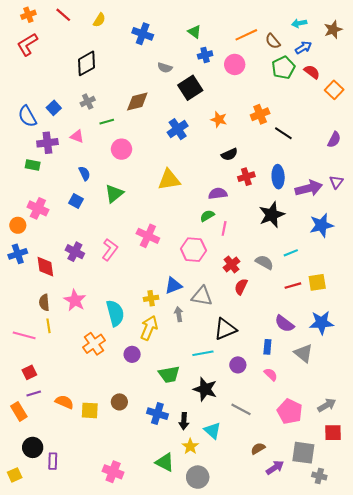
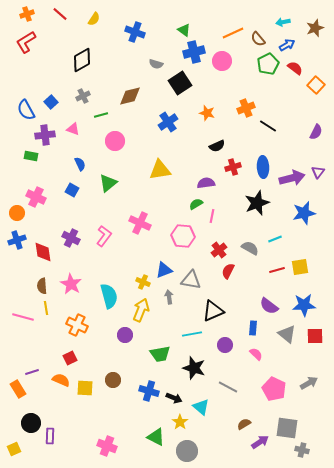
blue cross: (205, 55) -> (194, 52), size x1.5
yellow cross: (151, 298) -> (143, 282), turned 32
orange cross: (94, 344) -> (77, 325), moved, turned -30
red square: (29, 372) -> (70, 358), moved
black arrow: (184, 421) -> (174, 398), turned -70
red square: (333, 433) -> (315, 336), moved

